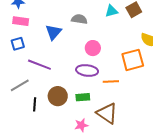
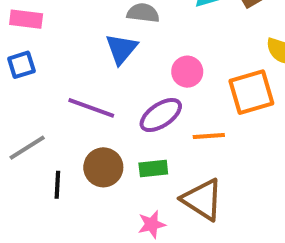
blue triangle: (53, 32) -> (121, 49), moved
pink circle: (93, 48) -> (187, 72), moved
purple line: (39, 65) -> (91, 108), moved
purple ellipse: (87, 70) -> (161, 115), turned -40

